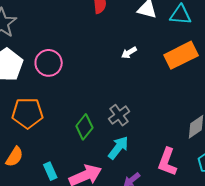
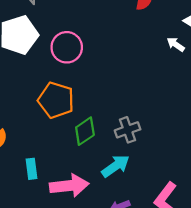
white arrow: (129, 53) -> (176, 44), moved, turned 49
orange pentagon: (27, 113) -> (56, 100), moved

